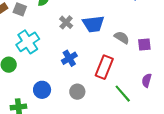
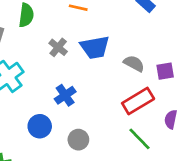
red rectangle: (104, 67) -> (138, 101), moved, turned 40
blue circle: (42, 90) -> (40, 126), moved

